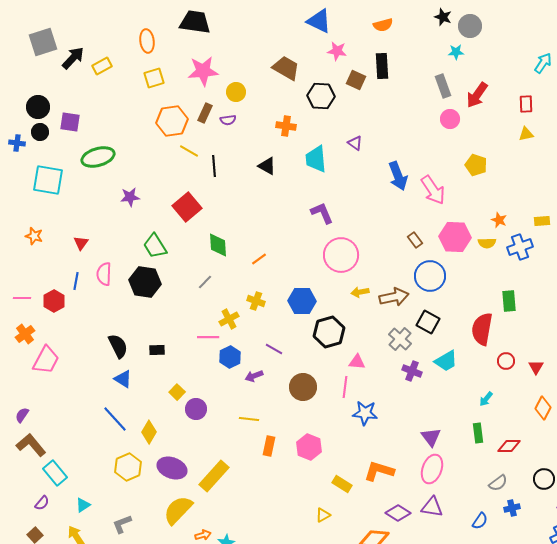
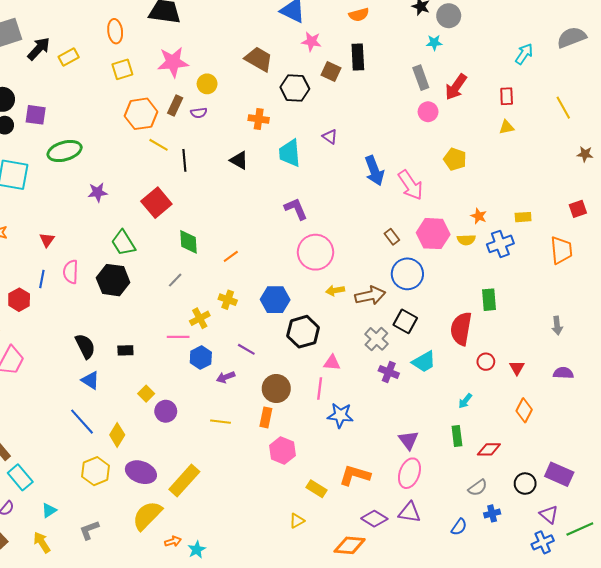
orange rectangle: (269, 446) -> (266, 417), moved

